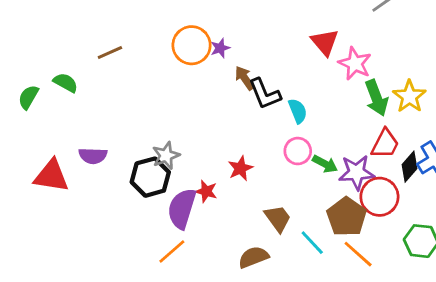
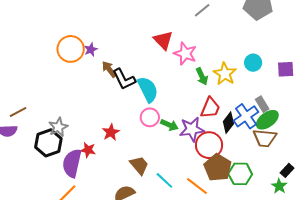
brown line: (110, 53) -> (18, 112), moved
green arrow: (376, 98) -> (202, 76), size x0.7
cyan semicircle: (298, 111) -> (148, 89), size x1.5
brown pentagon: (347, 217) -> (218, 168), moved

